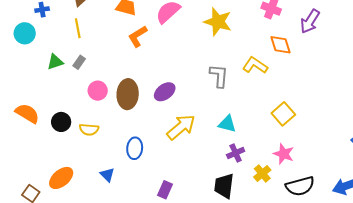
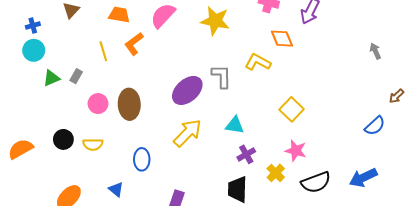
yellow line: (78, 28) -> (103, 51), moved
cyan circle: (25, 33) -> (34, 50), moved
purple ellipse: (165, 92) -> (187, 90), moved, size x1.4
orange semicircle: (27, 113) -> (21, 149), moved, turned -55

